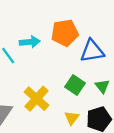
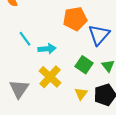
cyan arrow: (30, 42) -> (47, 49), moved
blue triangle: (92, 51) -> (99, 35), turned -40

